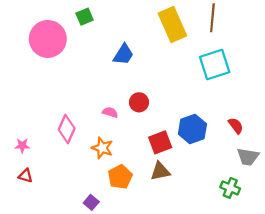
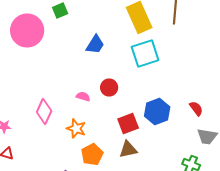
cyan square: (215, 64) -> (145, 54), moved

